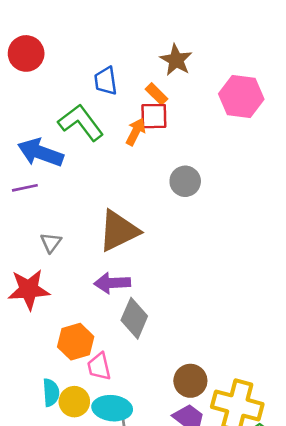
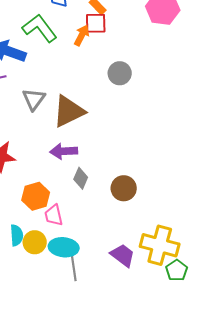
gray triangle: (51, 243) -> (34, 99), moved, size x1.4
gray diamond: (134, 318) -> (81, 178), size x0.7
brown circle: (190, 381) -> (124, 188), moved

